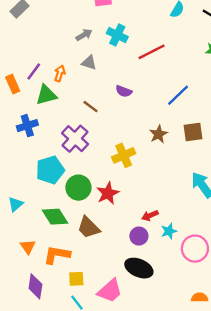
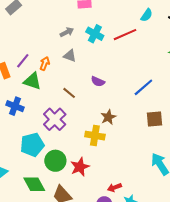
red line: (152, 52) -> (125, 35), moved
green triangle: (46, 95) -> (32, 81), turned 30
blue cross: (27, 126) -> (15, 106), turned 36
brown star: (158, 134) -> (108, 117), moved
yellow cross: (124, 155) -> (95, 136), turned 30

